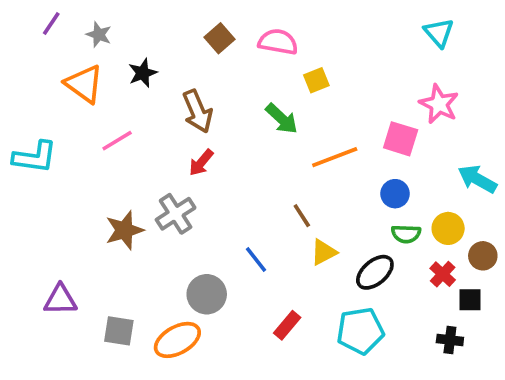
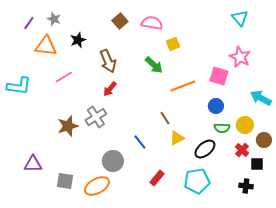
purple line: (51, 24) -> (29, 23), moved
orange triangle: (84, 84) -> (46, 46), turned -30

